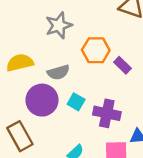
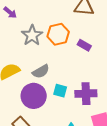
orange hexagon: (96, 50) -> (58, 34), moved
purple rectangle: (122, 65) -> (84, 45), moved

